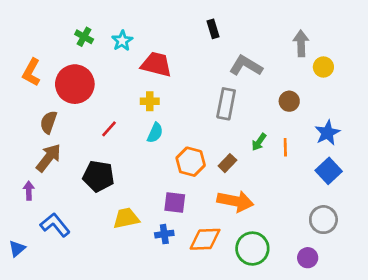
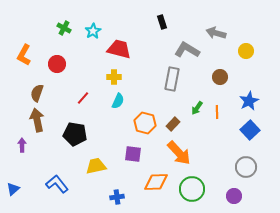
gray arrow: (301, 43) -> (216, 33), moved, turned -72
red circle: (75, 84) -> (57, 64), size x0.6
brown arrow: (49, 158) -> (37, 120), turned -50
orange arrow: (235, 201) -> (179, 153), turned 36
blue L-shape: (55, 225) -> (57, 184), moved
blue cross: (164, 234) -> (117, 197), moved

